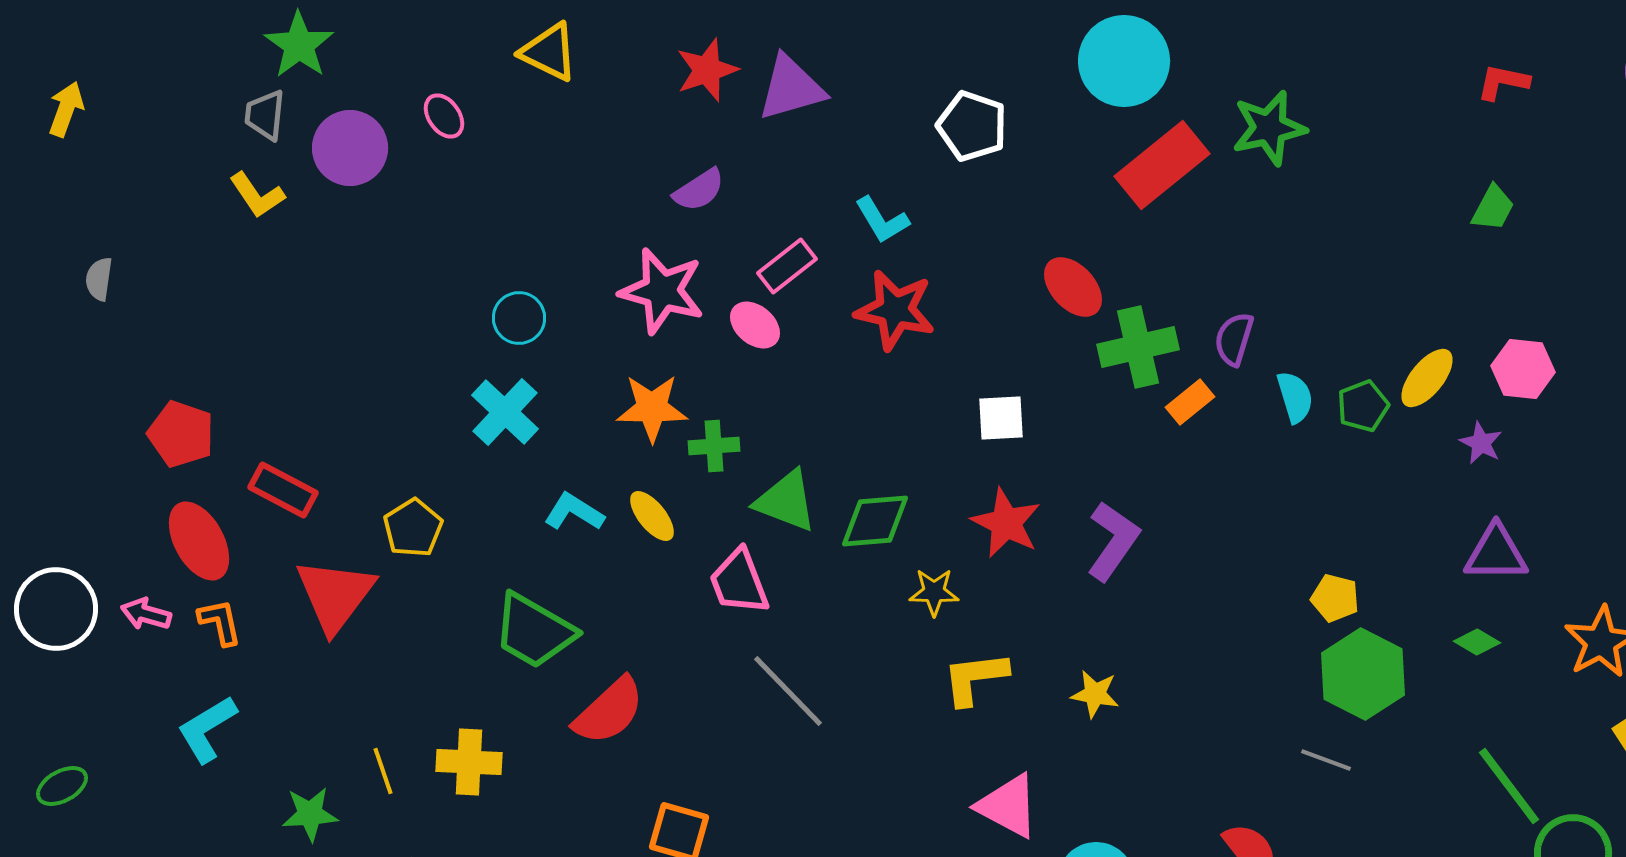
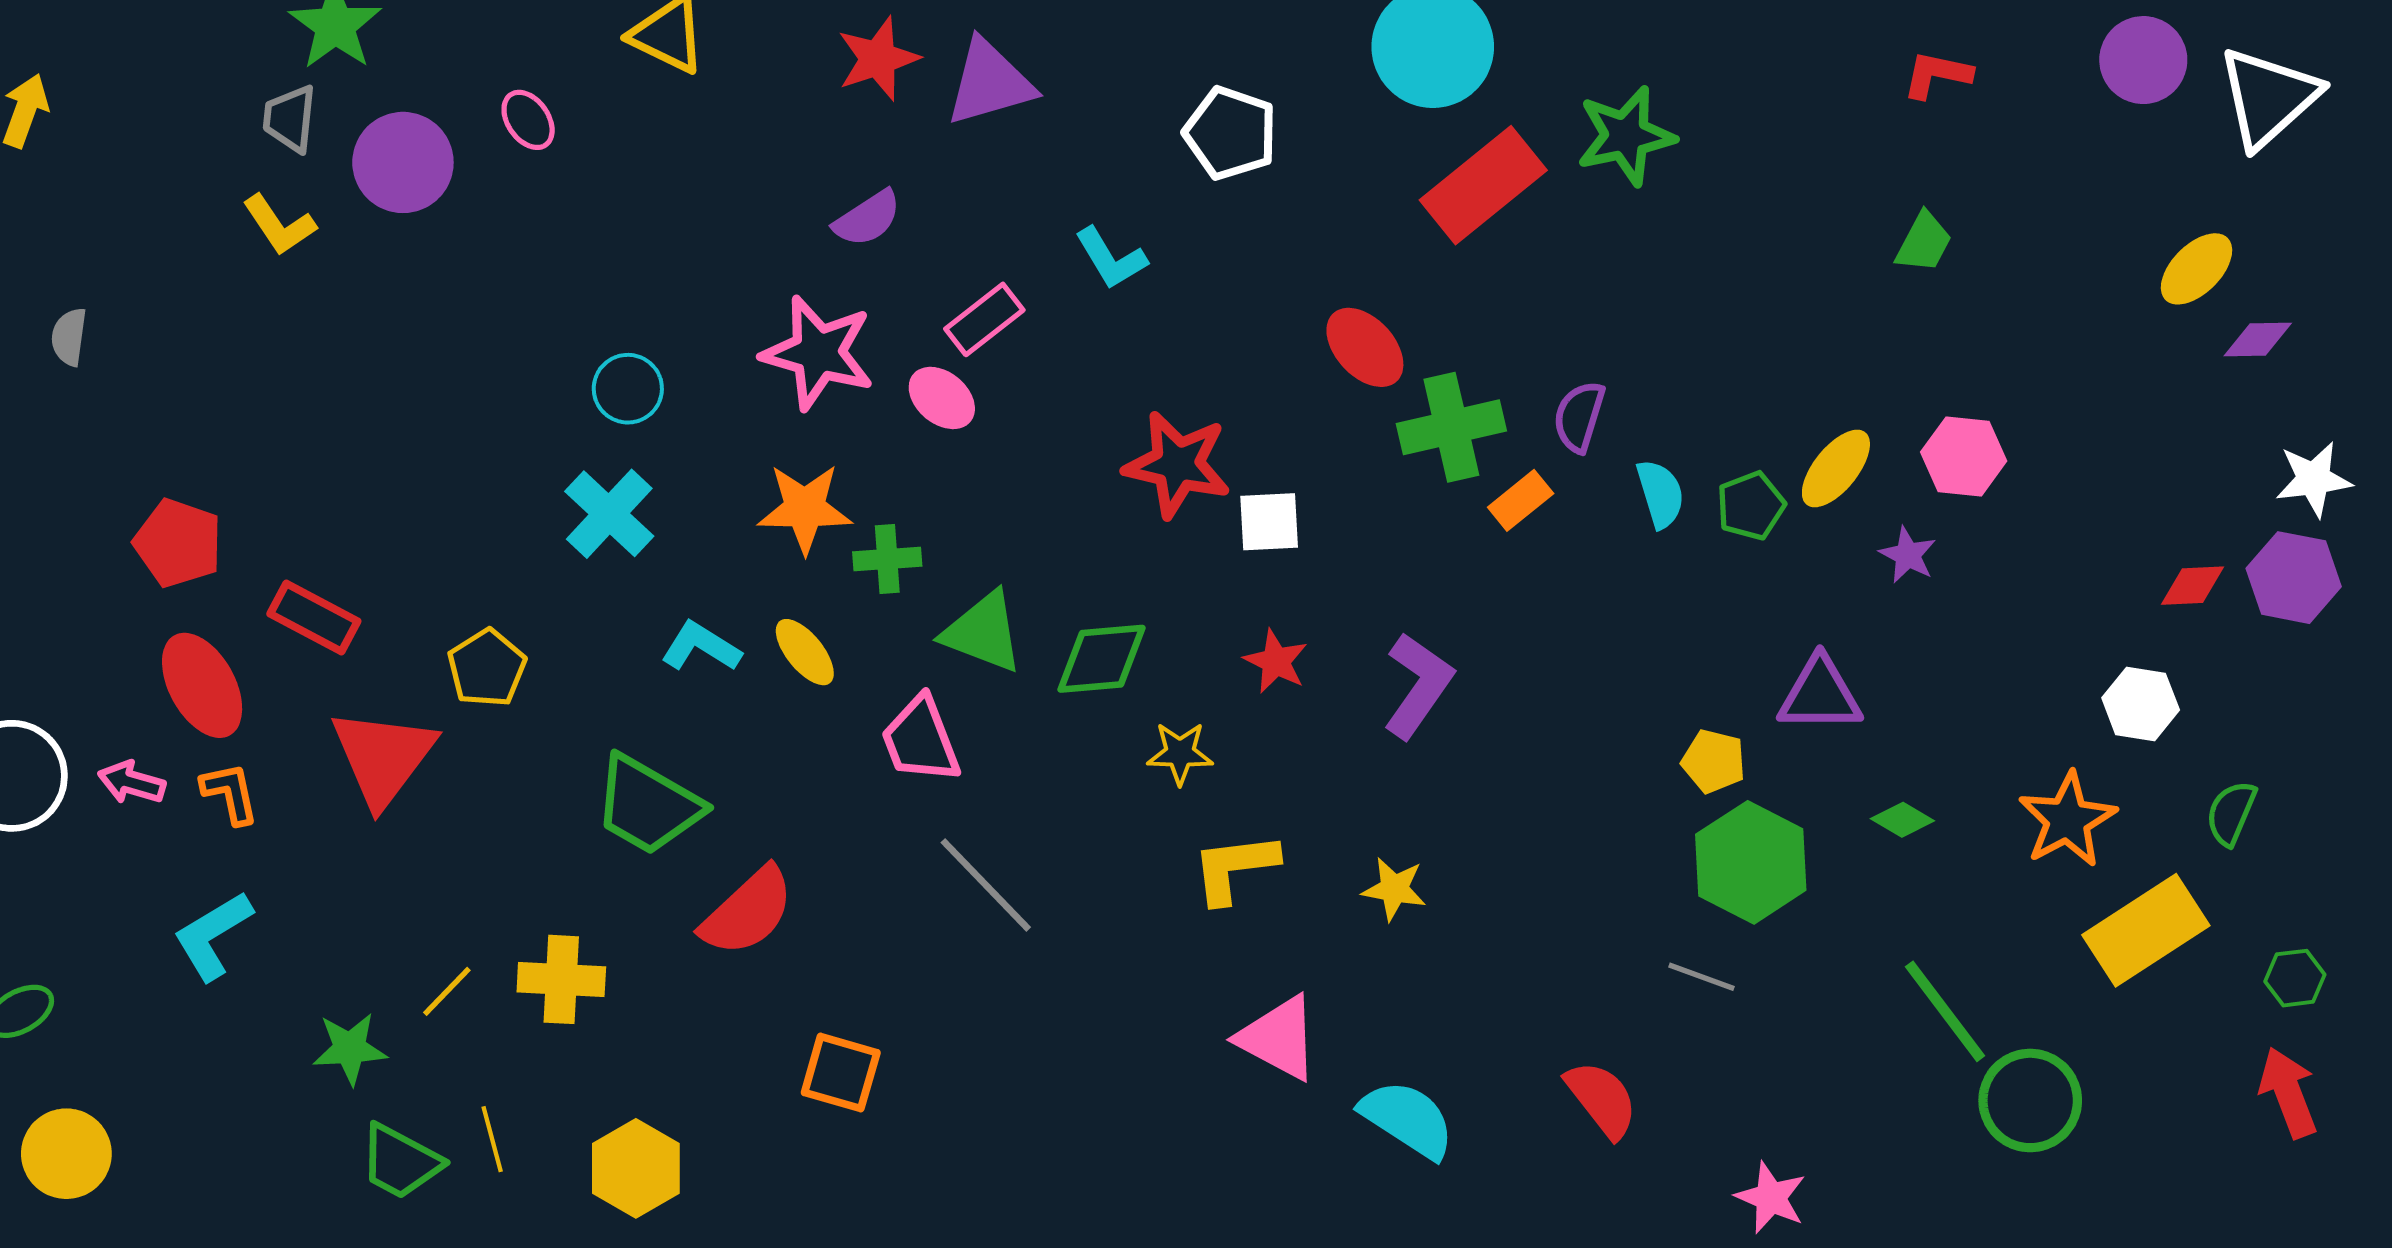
red star: (895, 310) -> (1177, 464), moved
red star: (1006, 523) -> (1276, 661), size x0.7
purple triangle: (1496, 553) -> (1820, 695), moved
yellow line: (383, 771) -> (447, 991), turned 63

